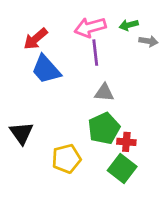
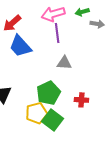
green pentagon: (104, 128) -> (48, 93), moved
green square: (122, 168) -> (53, 120), moved

